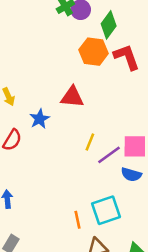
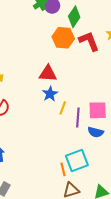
blue star: (40, 119) -> (50, 94), moved
purple line: (109, 155) -> (78, 117), turned -48
orange line: (77, 220) -> (63, 169), moved

